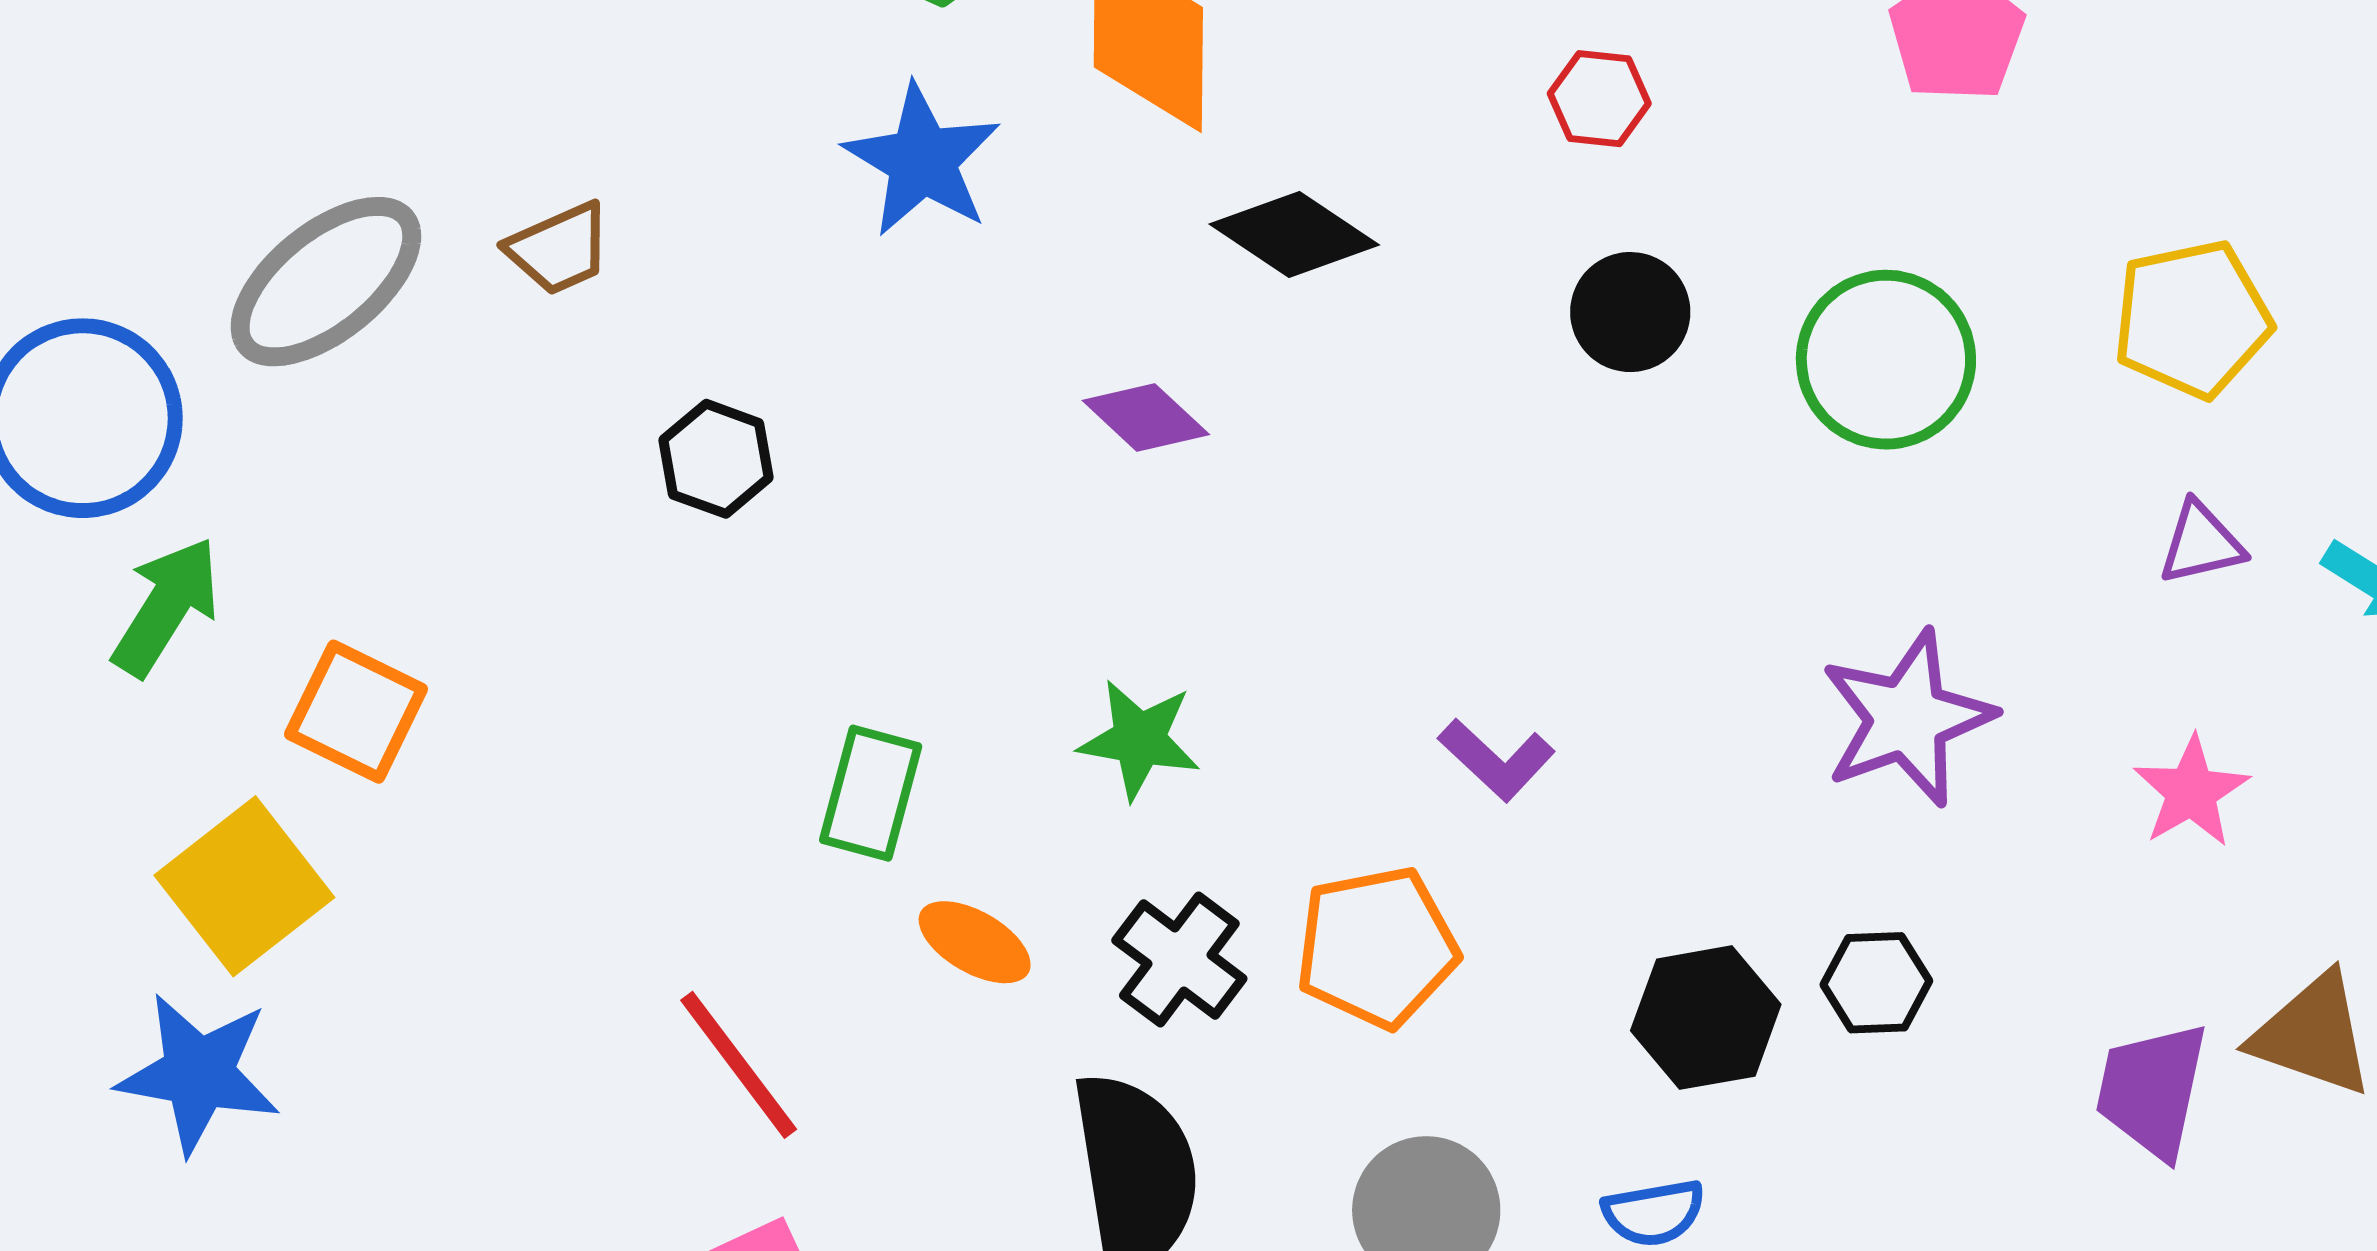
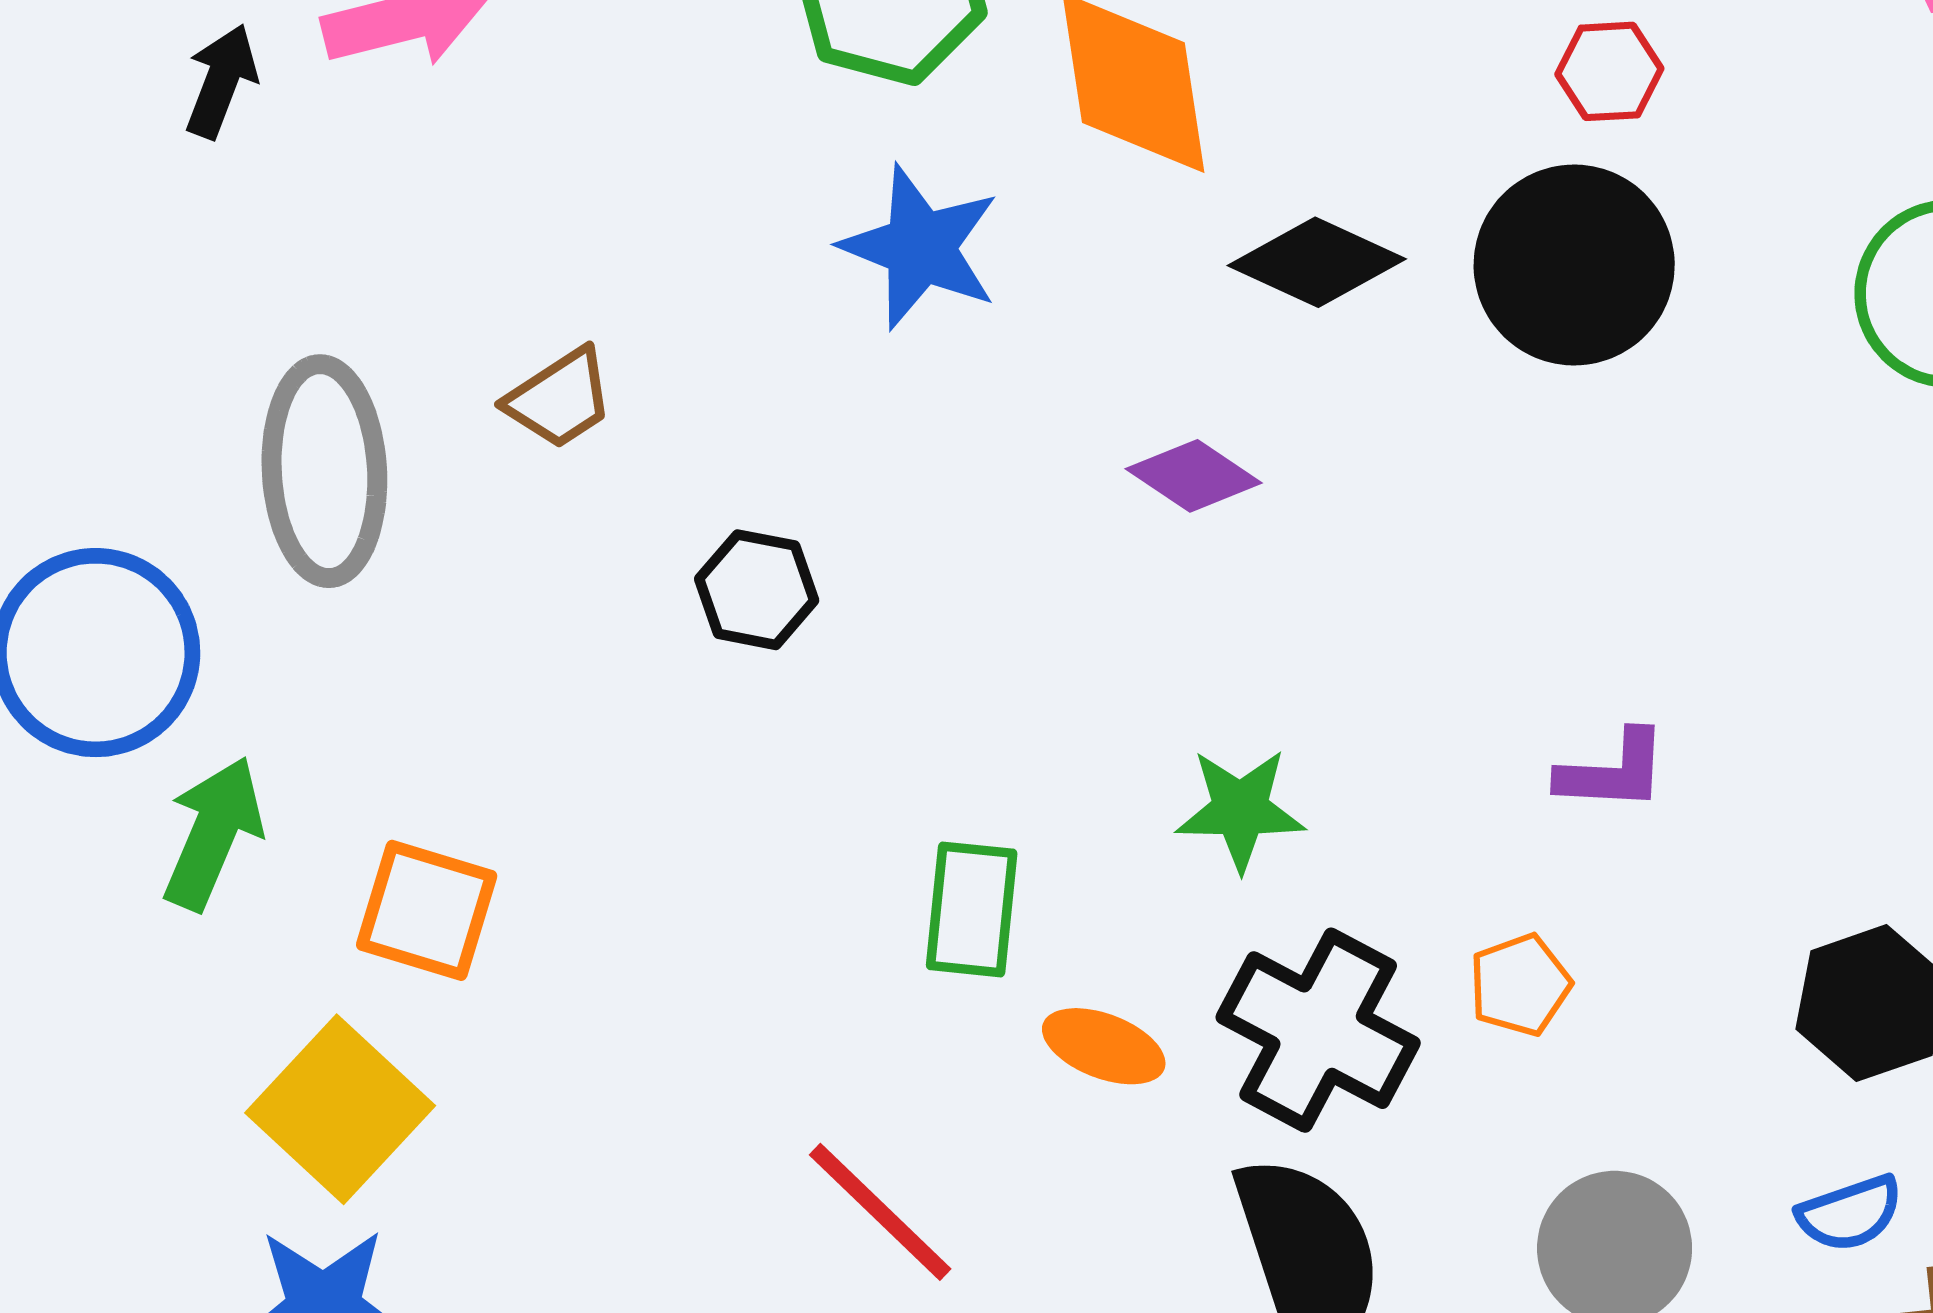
gray ellipse: (326, 282) -> (324, 471), turned -45
black circle: (1630, 312) -> (1574, 265), moved, size x1.6
purple L-shape: (1497, 760) -> (1613, 771), turned -31
orange pentagon: (1377, 947) -> (1520, 985), size x0.6
black cross: (1179, 959) -> (1318, 1030), size x1.4

